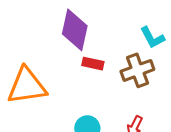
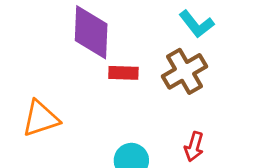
orange triangle: (27, 86) -> (41, 118), size x0.7

